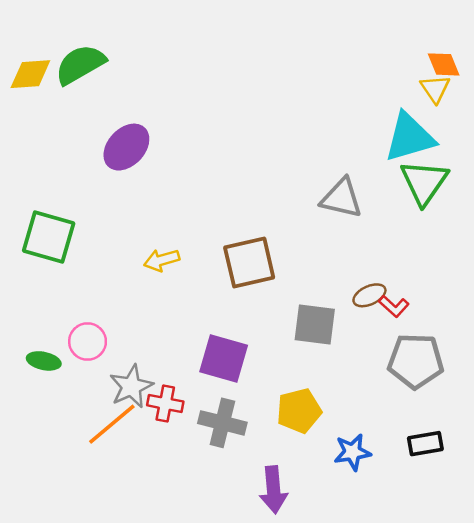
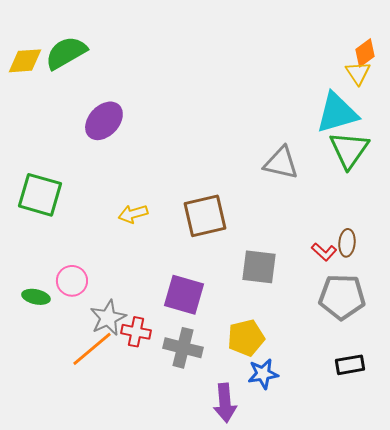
orange diamond: (444, 64) -> (365, 53), turned 76
brown ellipse: (369, 295) -> (347, 243), moved, turned -60
blue star: (352, 452) -> (263, 374), moved

